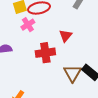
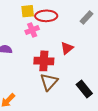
brown triangle: (72, 73) -> (49, 82), moved

